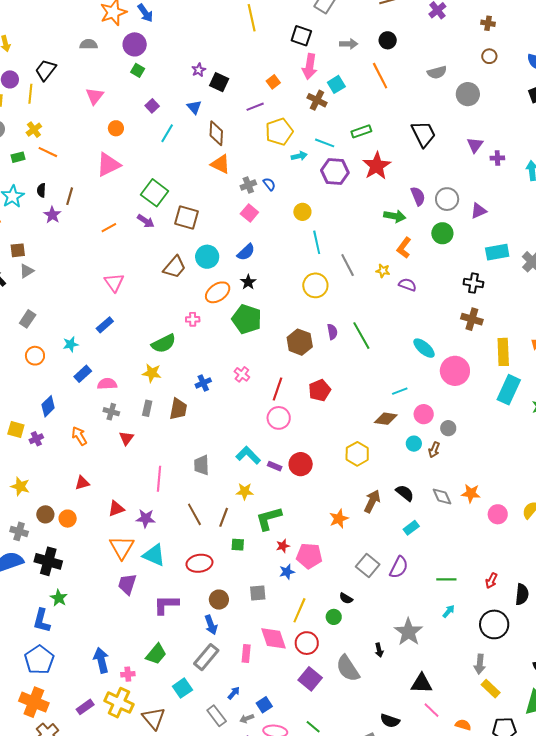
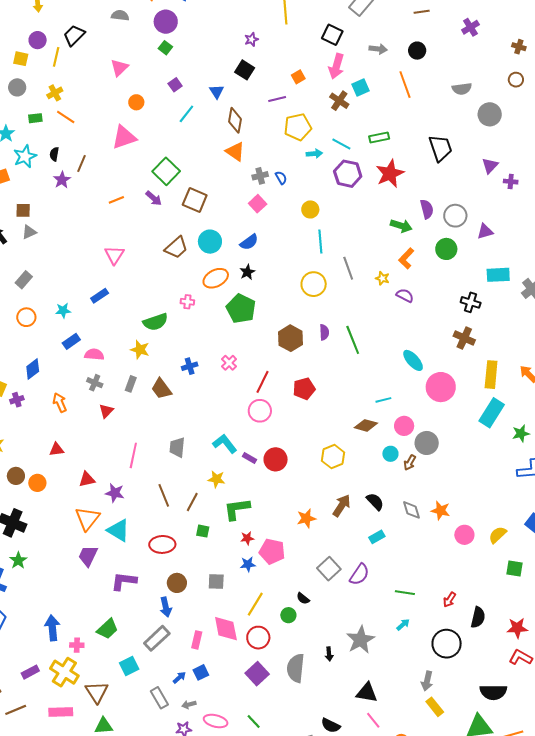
purple star: (199, 70) -> (251, 39), moved
brown trapezoid: (178, 409) -> (161, 389), turned 125
gray circle: (448, 428) -> (427, 443), size x1.5
gray semicircle: (348, 668) -> (296, 668), turned 32
blue square: (264, 705) -> (201, 672), moved

